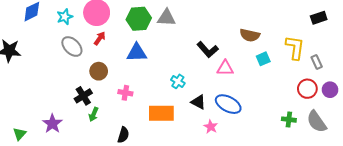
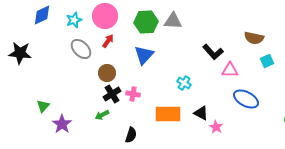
blue triangle: (137, 53) -> (144, 55), turned -45
black cross: (83, 96) -> (112, 94), moved
black triangle: (198, 102) -> (201, 113), moved
blue ellipse: (228, 104) -> (246, 99), moved
green arrow: (94, 114) -> (102, 115), turned 40
green triangle: (19, 134) -> (43, 106), moved

